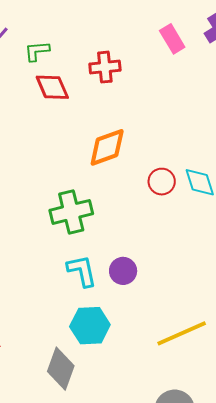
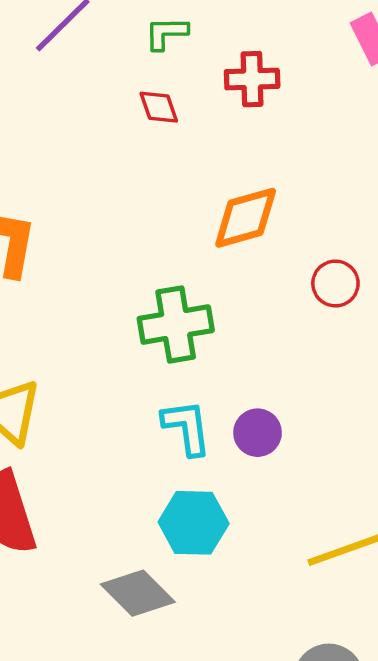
green L-shape: (37, 51) -> (166, 33), moved
red diamond: (52, 87) -> (159, 107), size x0.7
gray diamond: (61, 369) -> (138, 593), turned -69

